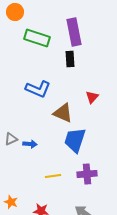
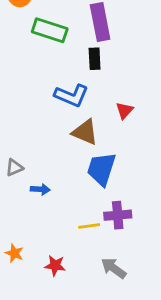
blue L-shape: (38, 89) -> (71, 95), moved
blue arrow: (30, 144) -> (40, 189), moved
yellow line: (53, 176) -> (89, 226), moved

